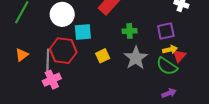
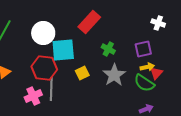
green cross: (130, 31) -> (108, 49), turned 32
cyan square: (83, 32) -> (63, 50), size x1.4
gray line: (48, 61) -> (51, 89), moved

